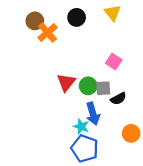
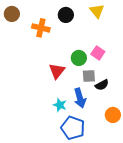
brown circle: (35, 21) -> (12, 14), moved
orange cross: (48, 32) -> (41, 28), turned -36
green circle: (88, 86) -> (79, 58), moved
cyan star: (81, 126) -> (60, 105), moved

